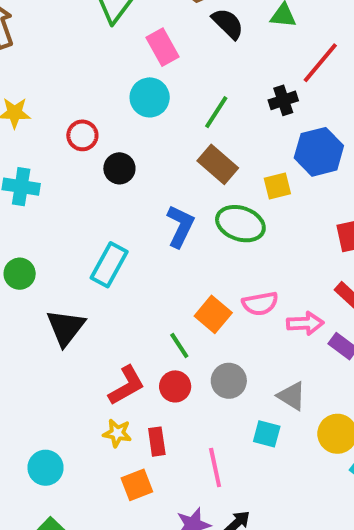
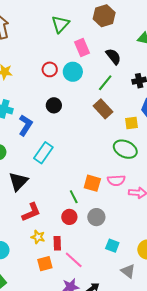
black semicircle: (228, 24) -> (113, 56), moved
red circle: (82, 135) -> (50, 69), moved
green ellipse: (240, 224) -> (125, 149), moved
blue L-shape: (180, 226) -> (25, 125), moved
orange square: (213, 314) -> (92, 183), turned -30
red L-shape: (127, 385) -> (31, 212), moved
gray triangle: (292, 396) -> (128, 271), moved
pink line: (215, 468) -> (74, 260), moved, turned -42

